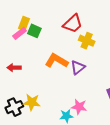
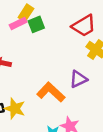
green square: (34, 31) -> (36, 24), turned 32
orange L-shape: (56, 61) -> (51, 92), moved

